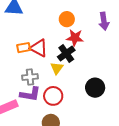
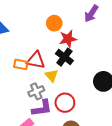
purple arrow: (104, 21) -> (91, 14), turned 60
orange rectangle: (24, 48) -> (21, 64), turned 40
yellow triangle: (57, 68) -> (52, 76), moved

